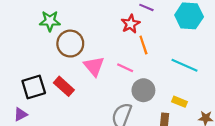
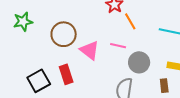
green star: (50, 21) -> (23, 22), moved
red rectangle: (64, 86) -> (66, 74), turned 42

